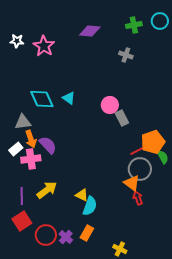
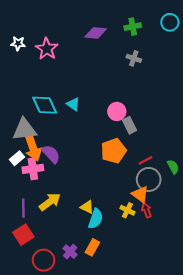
green cross: (134, 25) -> (133, 27), moved
gray triangle: (23, 122) -> (24, 130), size x1.4
orange arrow: (31, 139) -> (33, 148), size x1.4
orange pentagon: (153, 142) -> (114, 151), moved
red circle: (46, 235) -> (44, 260), moved
yellow cross: (120, 249) -> (127, 210), moved

